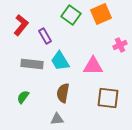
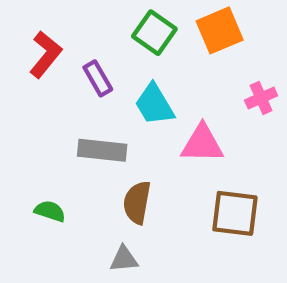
cyan trapezoid: (60, 61) -> (154, 104), moved
gray rectangle: (32, 64) -> (102, 150), moved
green semicircle: (23, 97) -> (50, 211), turned 72

